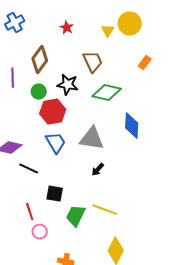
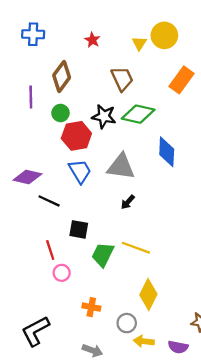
blue cross: (15, 23) -> (33, 34), turned 30
orange rectangle: (145, 63) -> (182, 80), size x1.6
black star: (68, 85) -> (104, 116), moved

